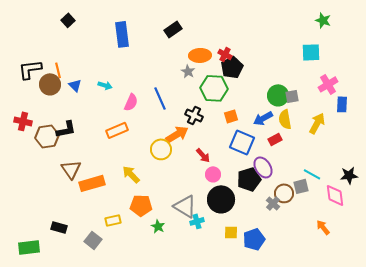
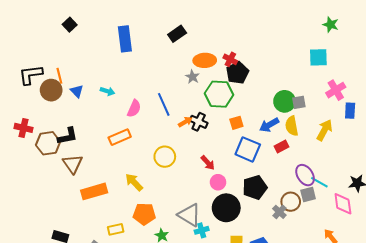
orange arrow: (177, 134) -> (185, 122), moved, size x0.6
purple ellipse: (263, 167) -> (305, 175), moved
brown triangle: (71, 169) -> (73, 164), moved

